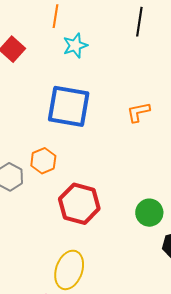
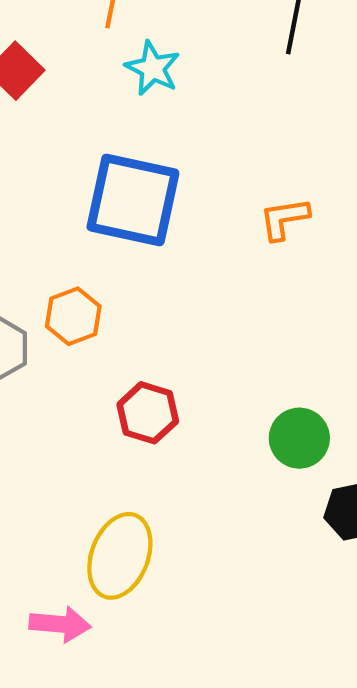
cyan star: (75, 45) -> (153, 68), turned -30
red hexagon: (79, 204) -> (148, 413), size x0.7

